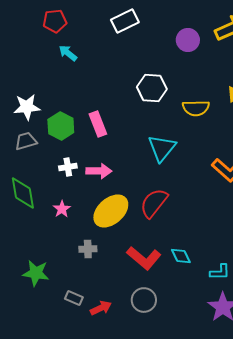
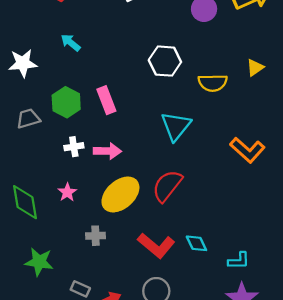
cyan arrow: (68, 53) -> (71, 43), moved
white star: (27, 107) -> (23, 63), moved
green diamond: (23, 193) -> (25, 202), moved

